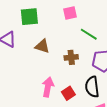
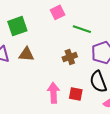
brown triangle: (42, 46) -> (26, 54), moved
red square: (68, 93) -> (76, 94), turned -32

